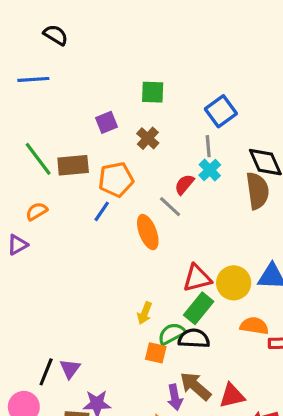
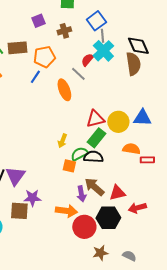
blue square: (221, 111) -> (96, 21), moved
brown cross: (148, 138) -> (64, 31), turned 32
cyan cross: (210, 170) -> (103, 51), size x1.5
purple triangle: (70, 369) -> (15, 176), size x1.5

